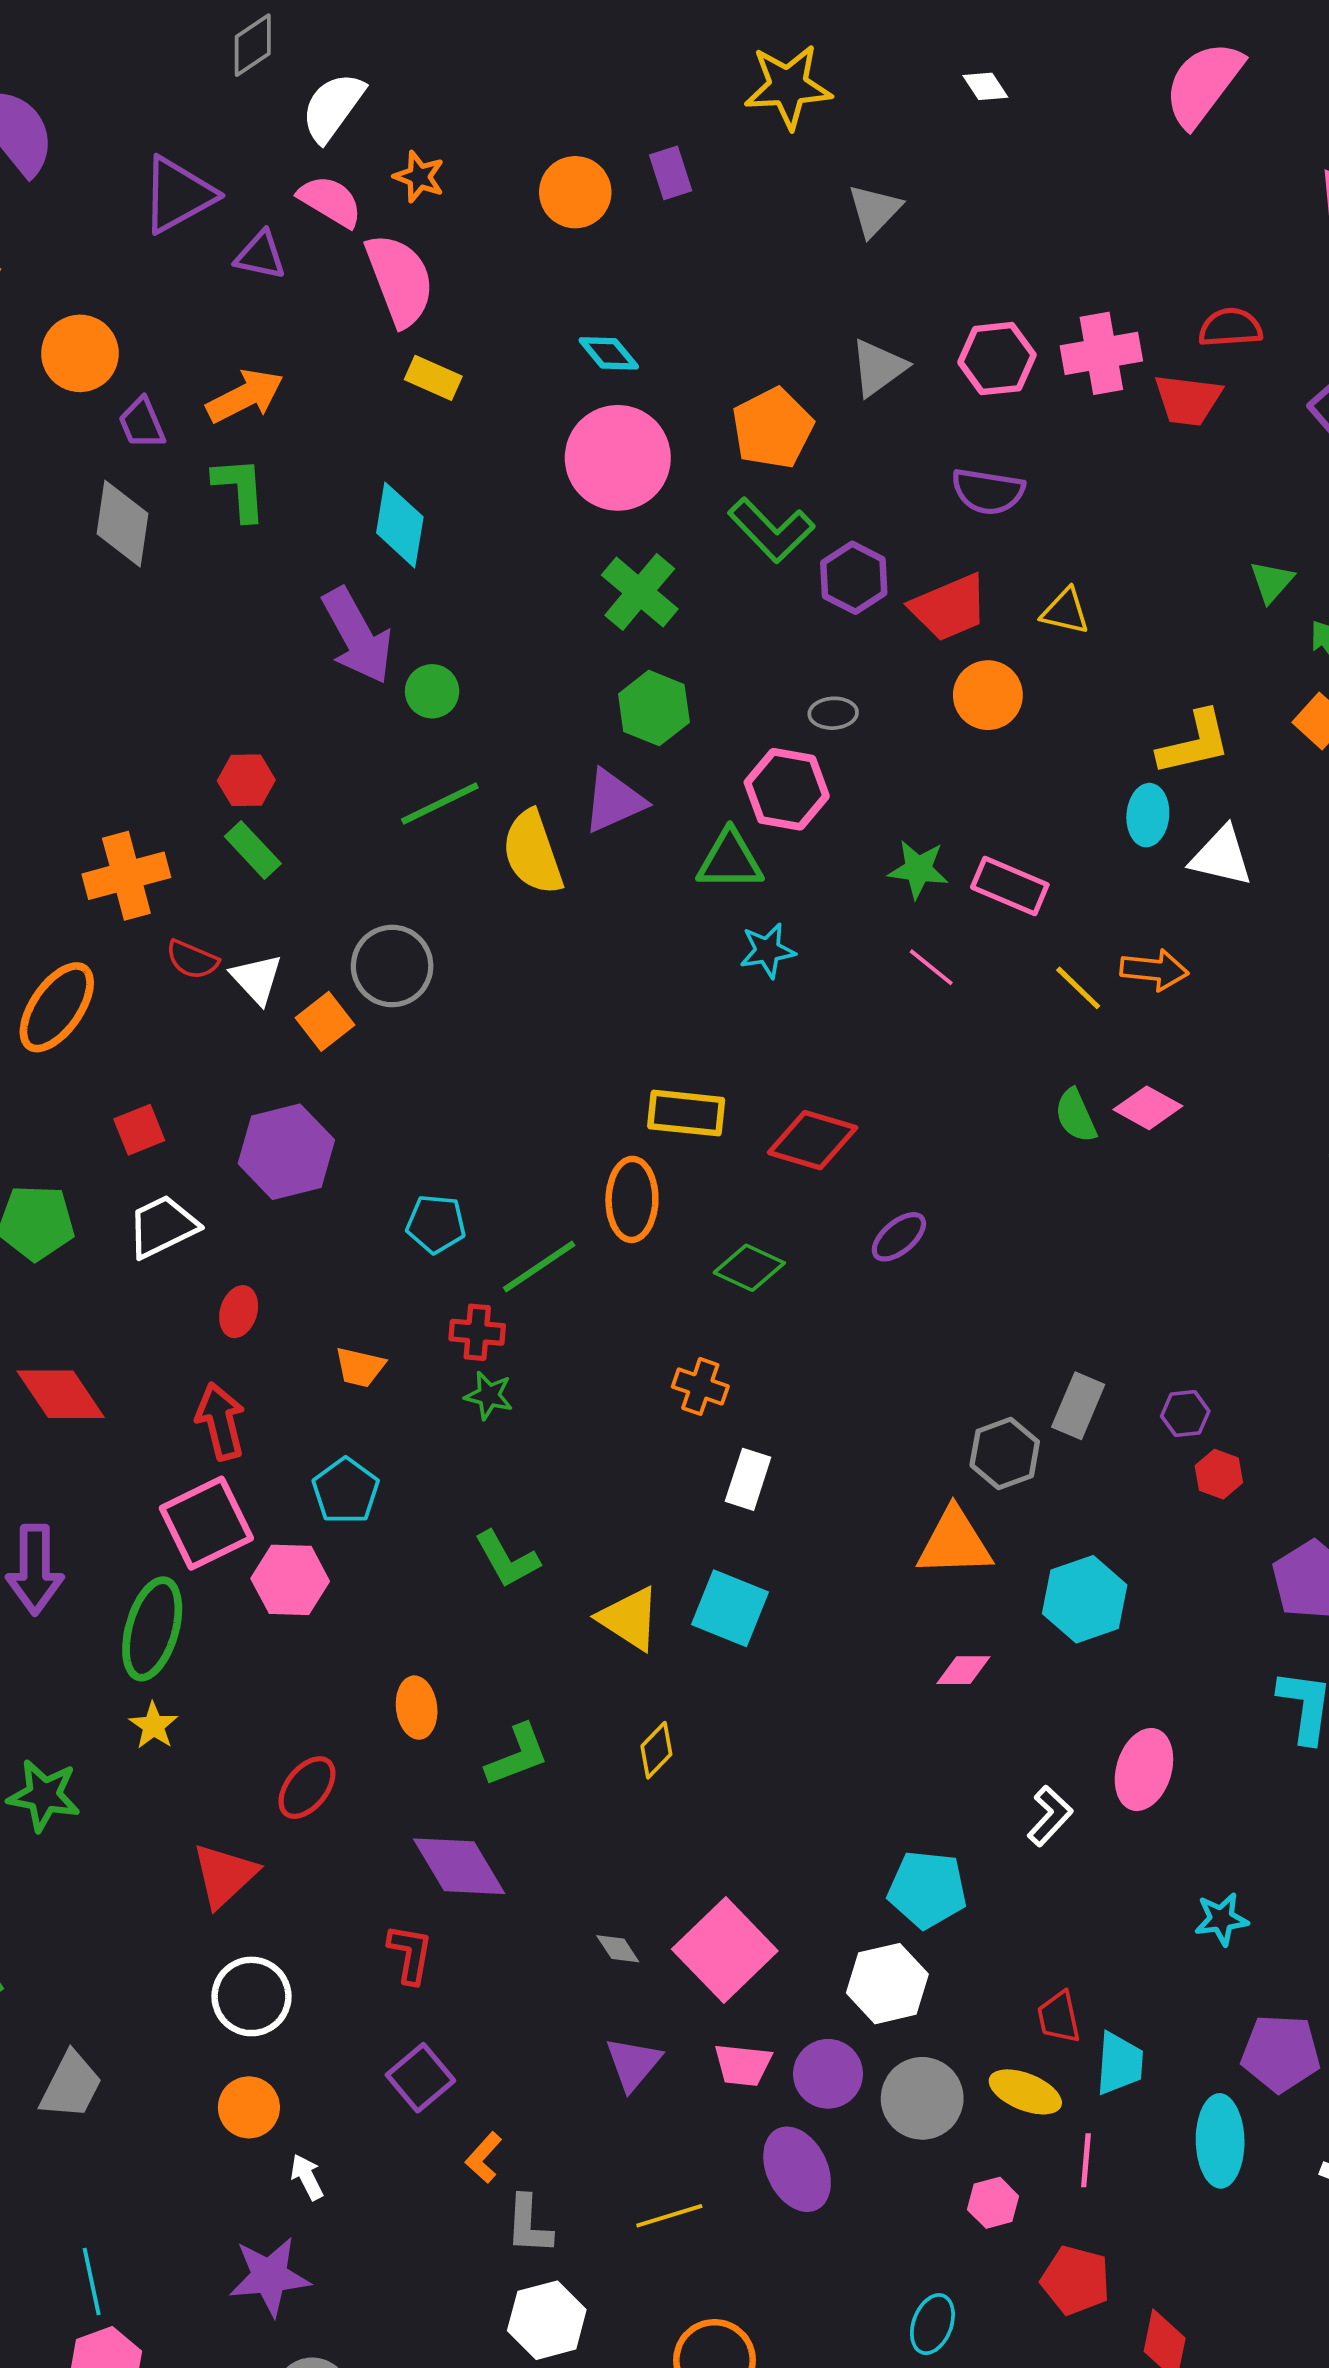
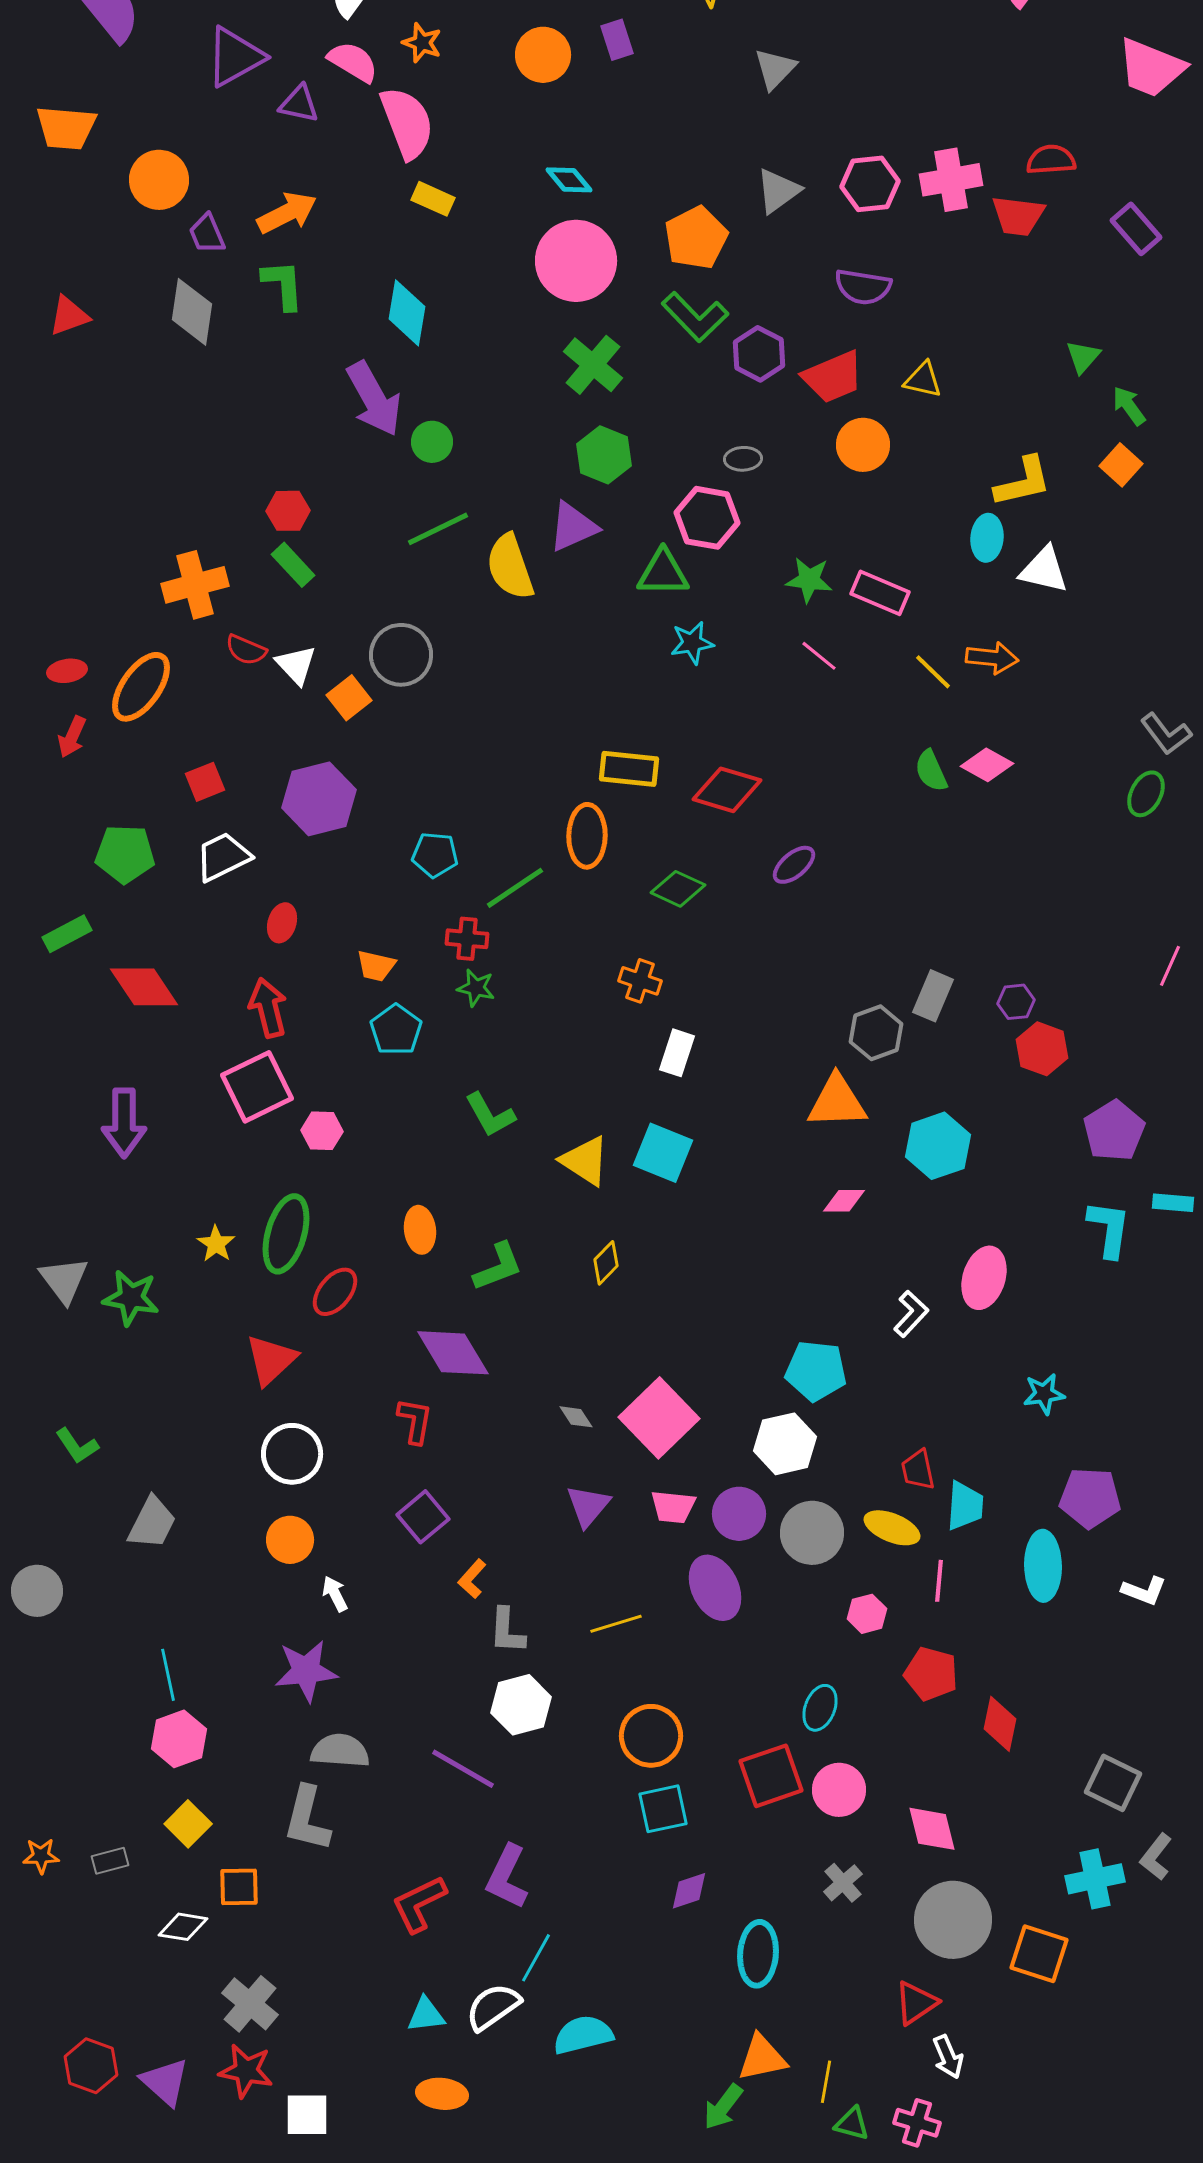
red hexagon: (1219, 1474) -> (1042, 1049), size x1.4
cyan pentagon: (346, 1491) -> (396, 1030), moved
pink hexagon: (290, 1580) -> (322, 1131), size x0.7
green ellipse: (152, 1629) -> (286, 1234), moved

